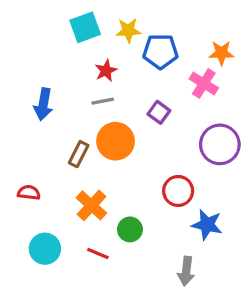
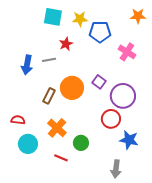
cyan square: (85, 27) -> (53, 17), turned 30
orange star: (221, 53) -> (138, 16), moved
gray line: (103, 101) -> (49, 60), moved
purple square: (159, 112) -> (99, 82), moved
purple circle: (220, 144) -> (123, 96), moved
cyan circle: (45, 249) -> (28, 144), moved

